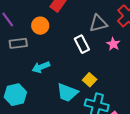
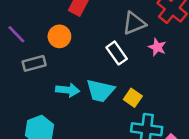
cyan arrow: (41, 67) -> (68, 90), turned -144
cyan trapezoid: (67, 93) -> (100, 91), moved

